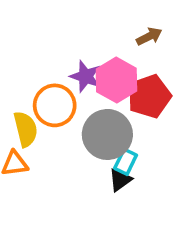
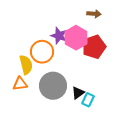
brown arrow: (149, 36) -> (94, 14), turned 32
gray circle: (107, 134) -> (53, 86), moved
cyan rectangle: (126, 162) -> (88, 100), moved

